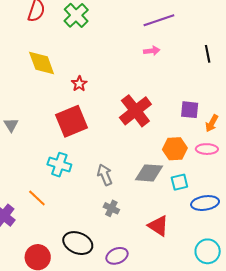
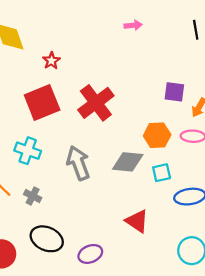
red cross: (135, 111) -> (96, 103), moved
gray arrow: (105, 175) -> (78, 163), size x1.4
gray cross: (111, 208) -> (33, 196), moved

